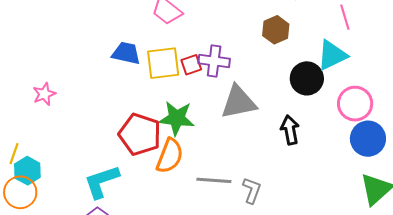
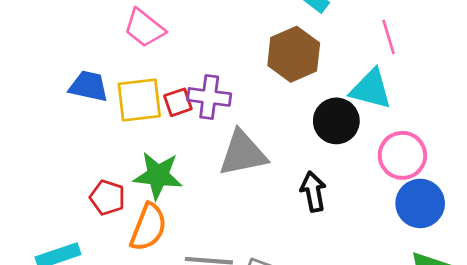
brown hexagon: (276, 30) -> (294, 54), size x1.4
cyan triangle: (332, 55) -> (371, 89), turned 40
red pentagon: (140, 134) -> (107, 198), size x0.6

